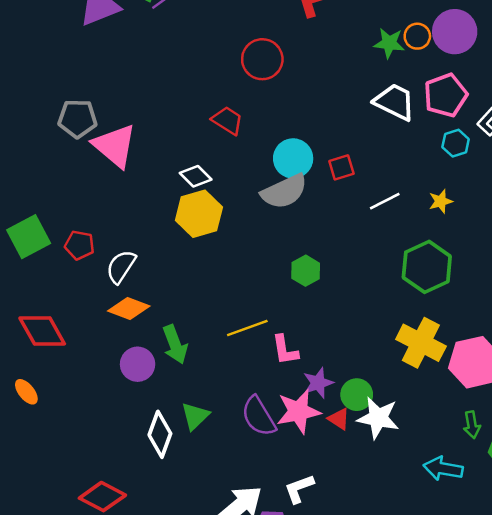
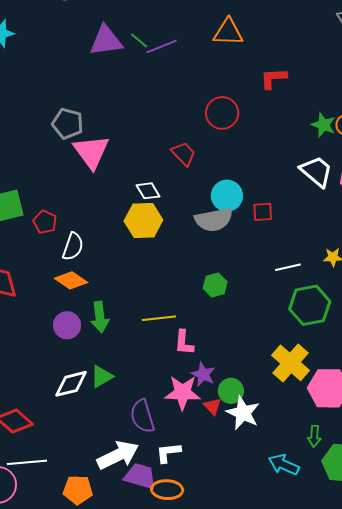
white line: (385, 201) -> (288, 267), moved
white semicircle: (121, 267) -> (73, 246), turned 152
purple star: (318, 383) -> (203, 374), turned 30
purple semicircle: (259, 416) -> (142, 416), moved
white diamond: (160, 434) -> (71, 384), turned 42

